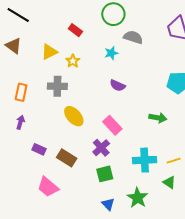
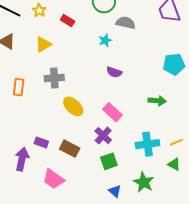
yellow star: (73, 61) -> (39, 10), moved
purple arrow: (20, 122) -> (22, 159), moved, size x1.6

